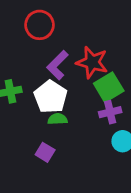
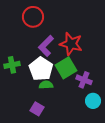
green square: (109, 87) -> (66, 68), moved
purple cross: (110, 112) -> (84, 80), turned 35

